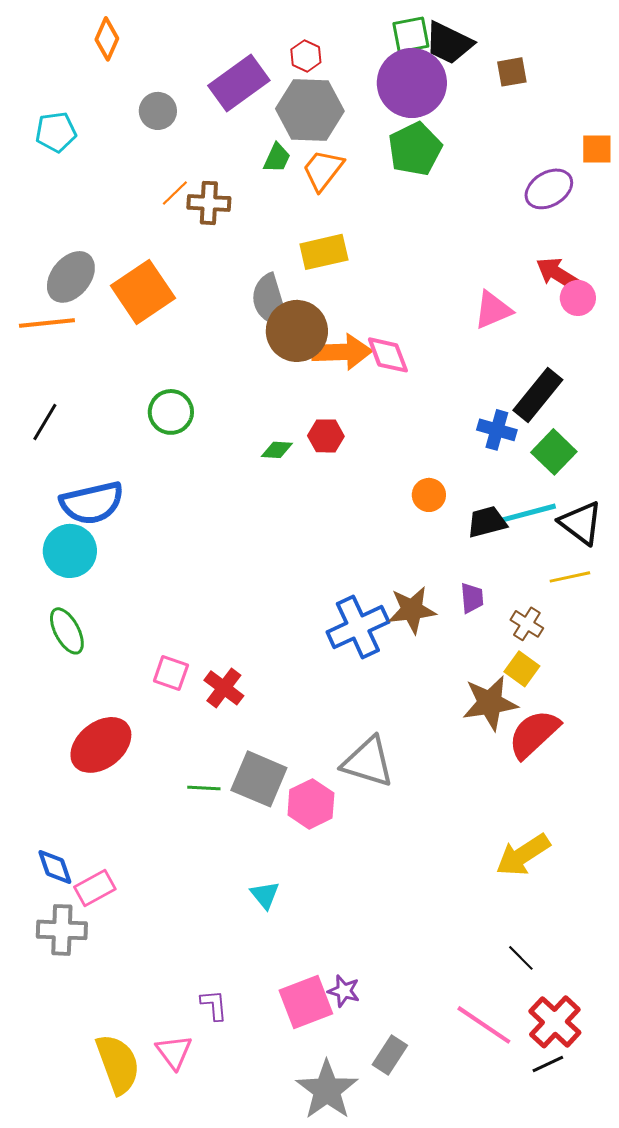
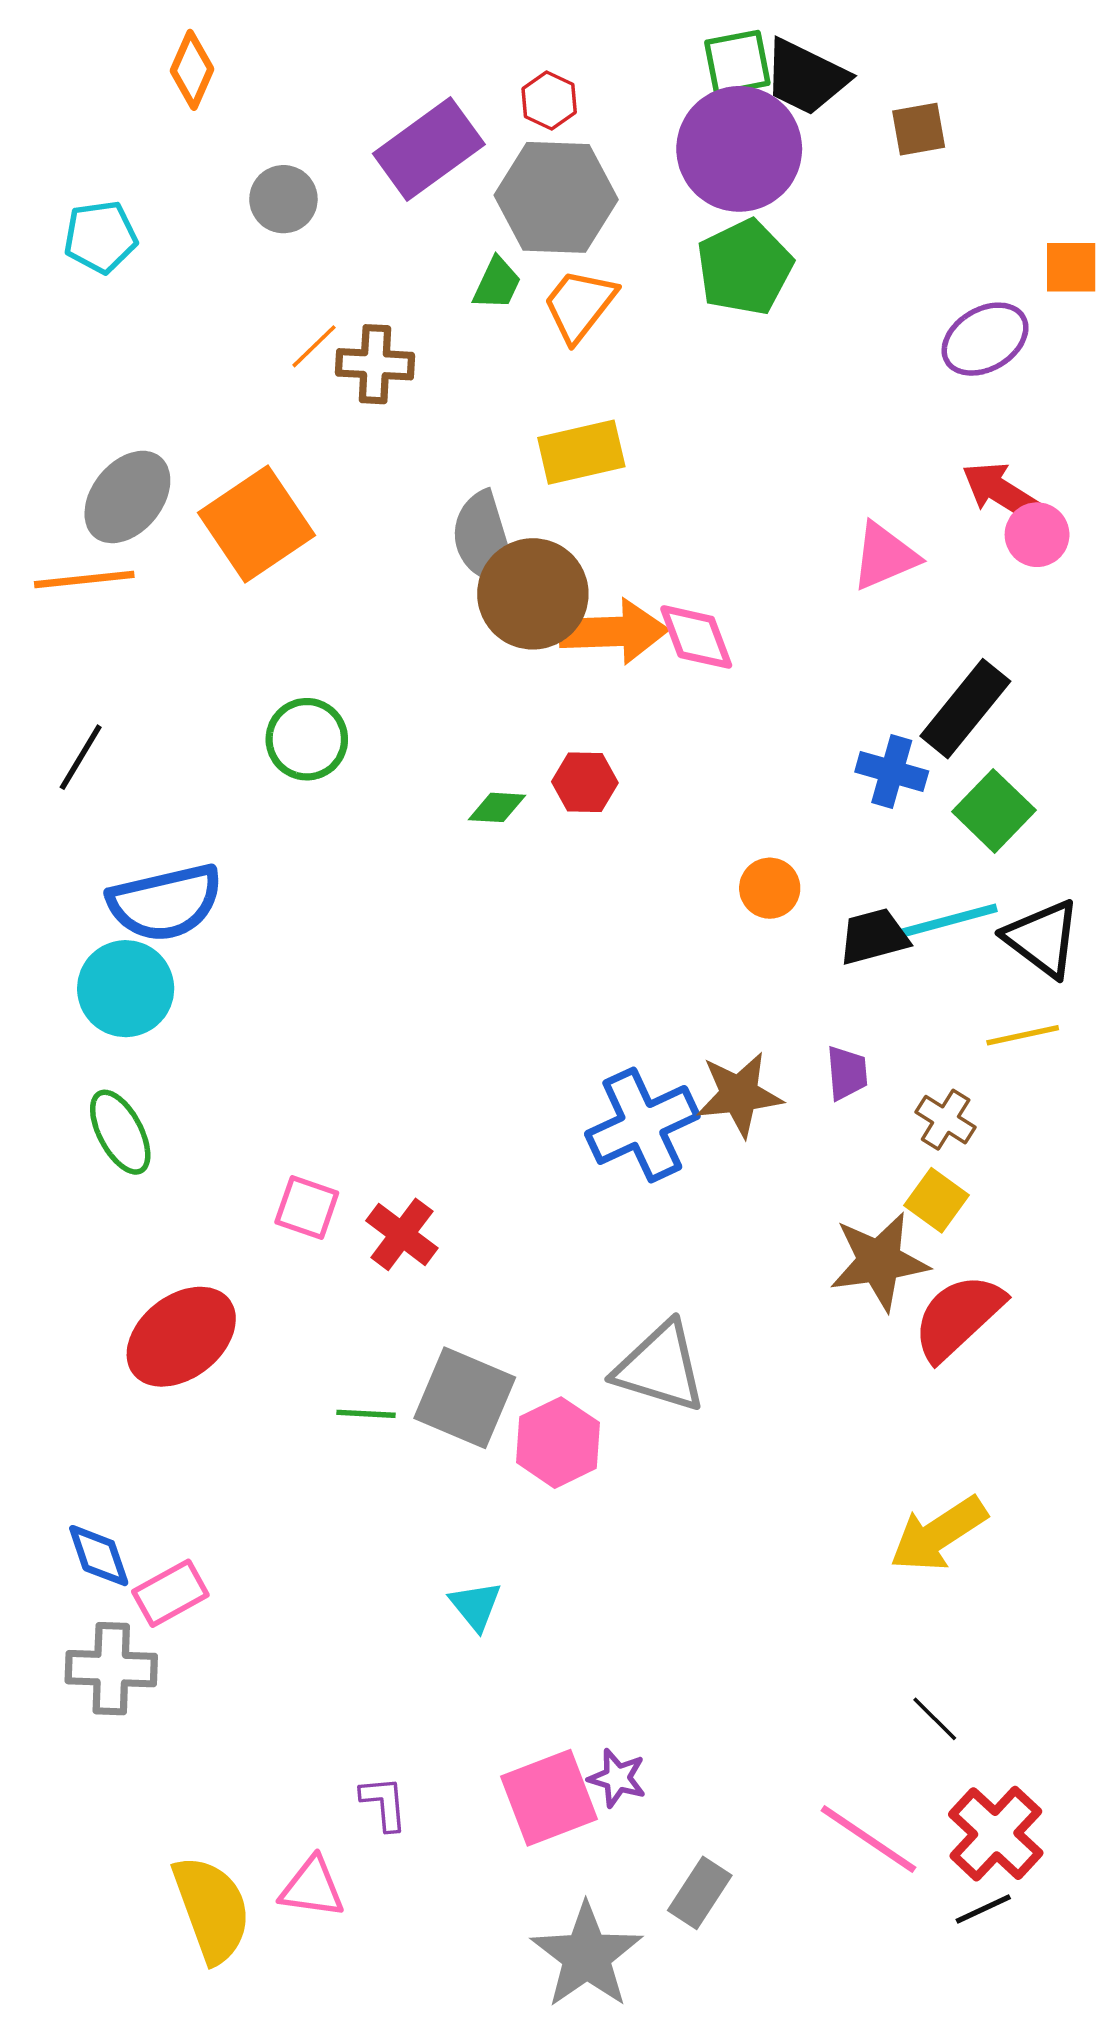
pink triangle: (174, 1052) -> (312, 1887), turned -45

